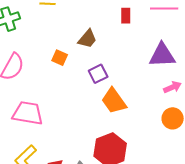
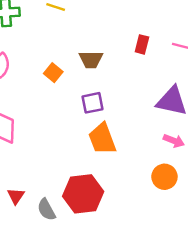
brown trapezoid: (87, 39) -> (91, 59), turned 35
pink arrow: (172, 87) -> (174, 141), turned 30

